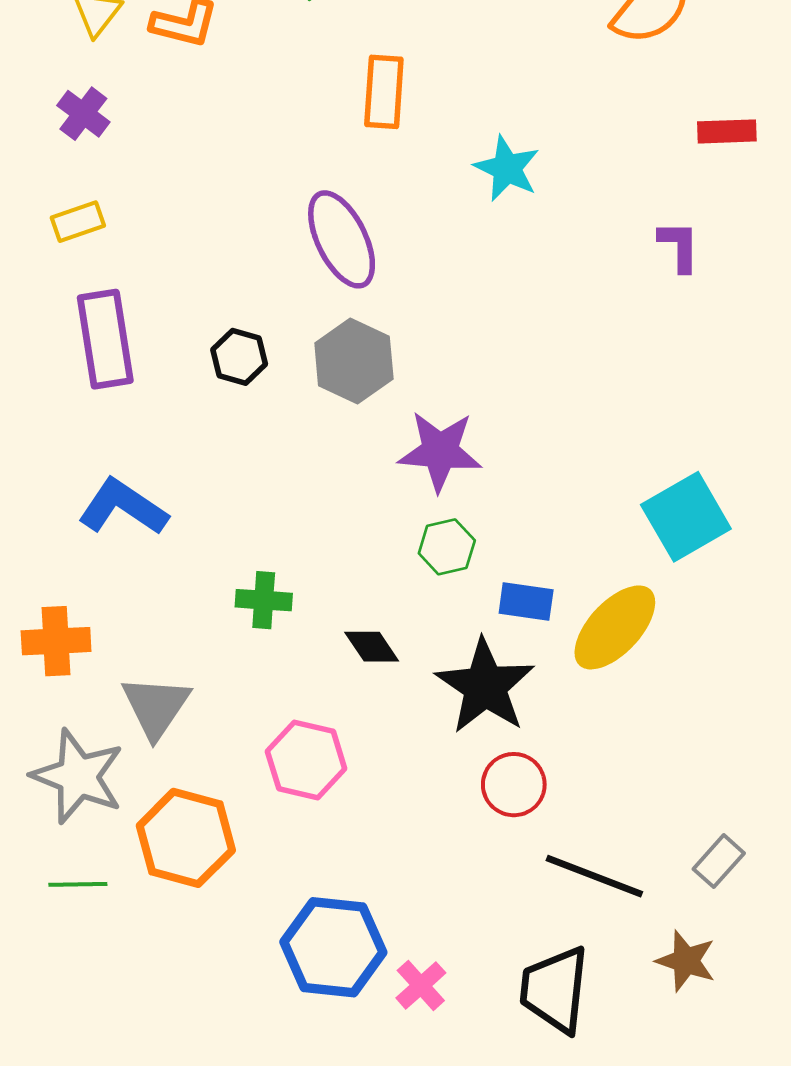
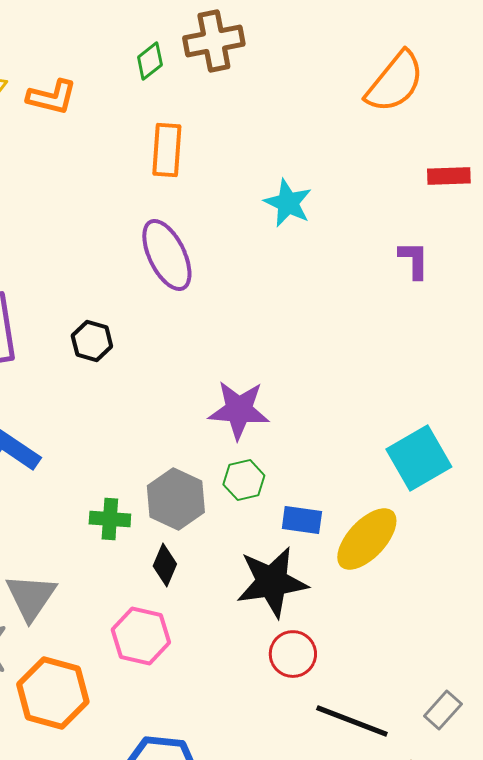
orange rectangle: (384, 92) -> (167, 150), moved
gray hexagon: (354, 361) -> (176, 499), moved
black diamond: (372, 647) -> (165, 565), moved, turned 57
black star: (485, 686) -> (272, 582), turned 30

